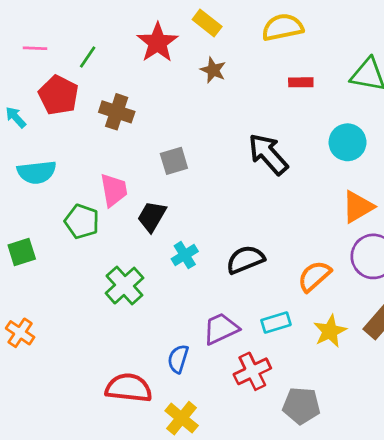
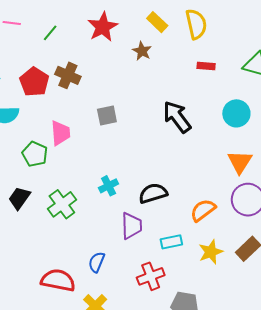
yellow rectangle: (207, 23) -> (157, 22), moved
yellow semicircle: (283, 27) -> (196, 24), turned 84
red pentagon: (59, 95) -> (34, 82), moved
orange triangle: (358, 207) -> (240, 162), turned -32
black trapezoid: (152, 216) -> (19, 198), moved
purple trapezoid: (221, 329) -> (132, 226), moved, turned 108

